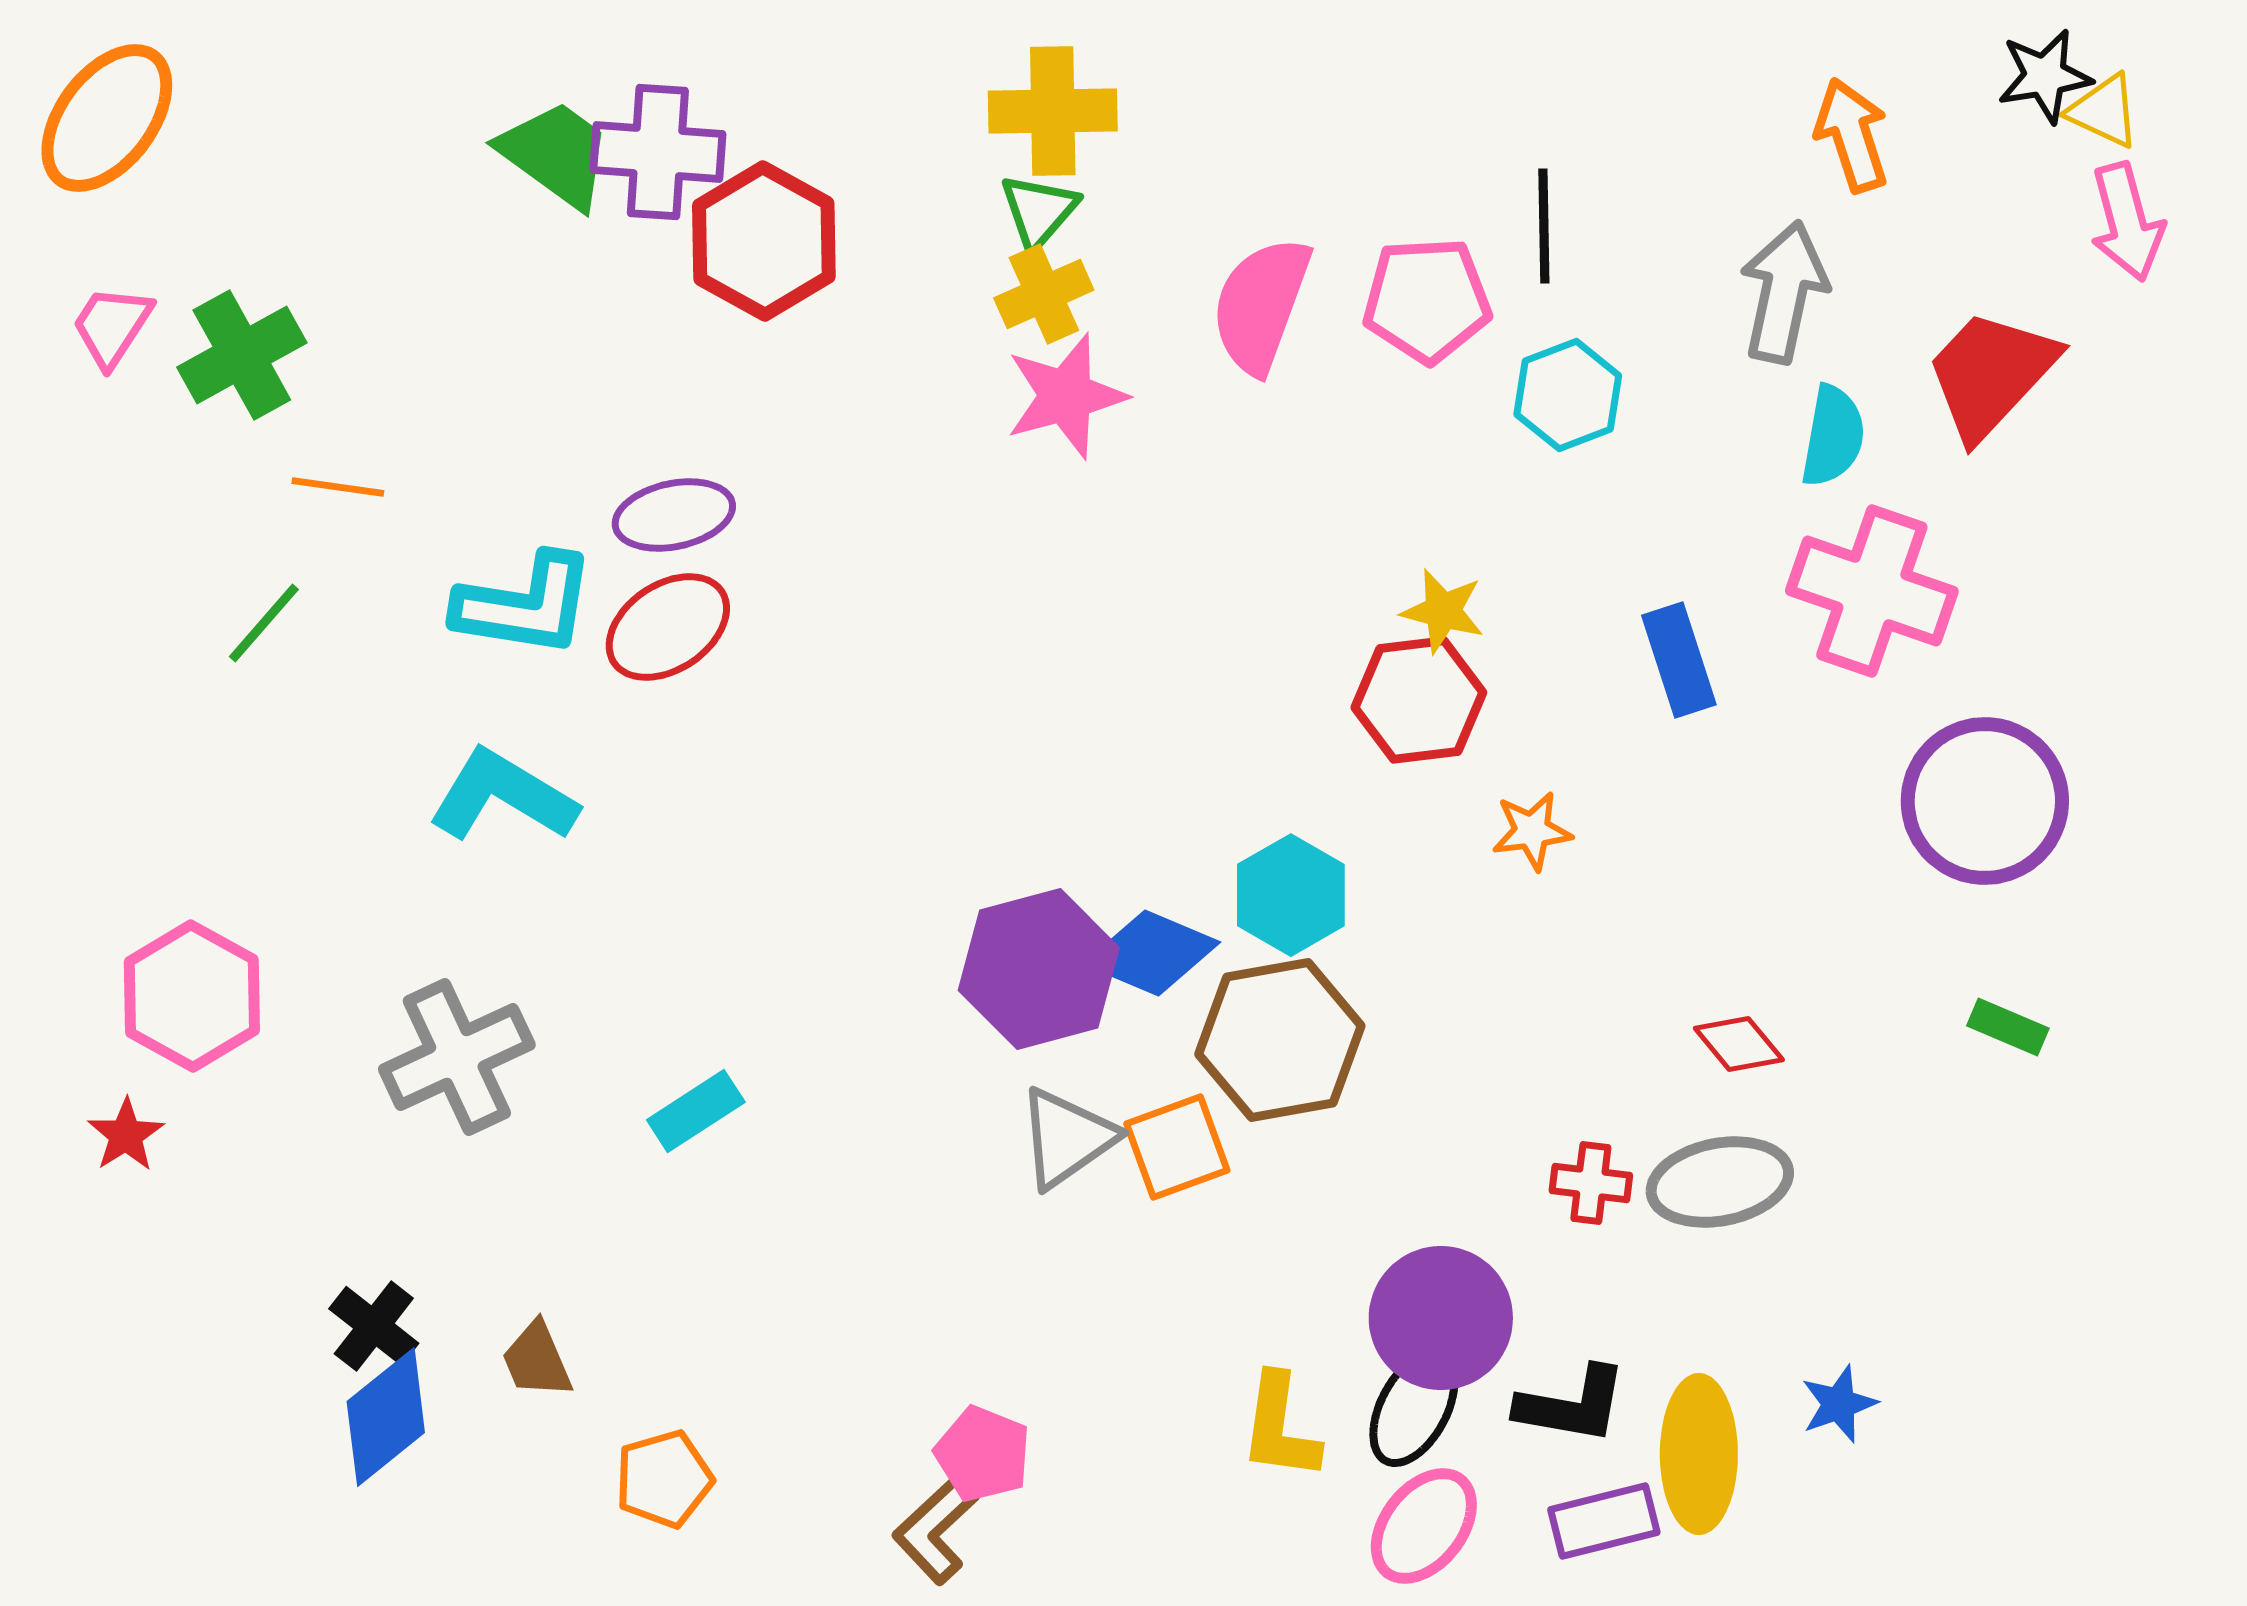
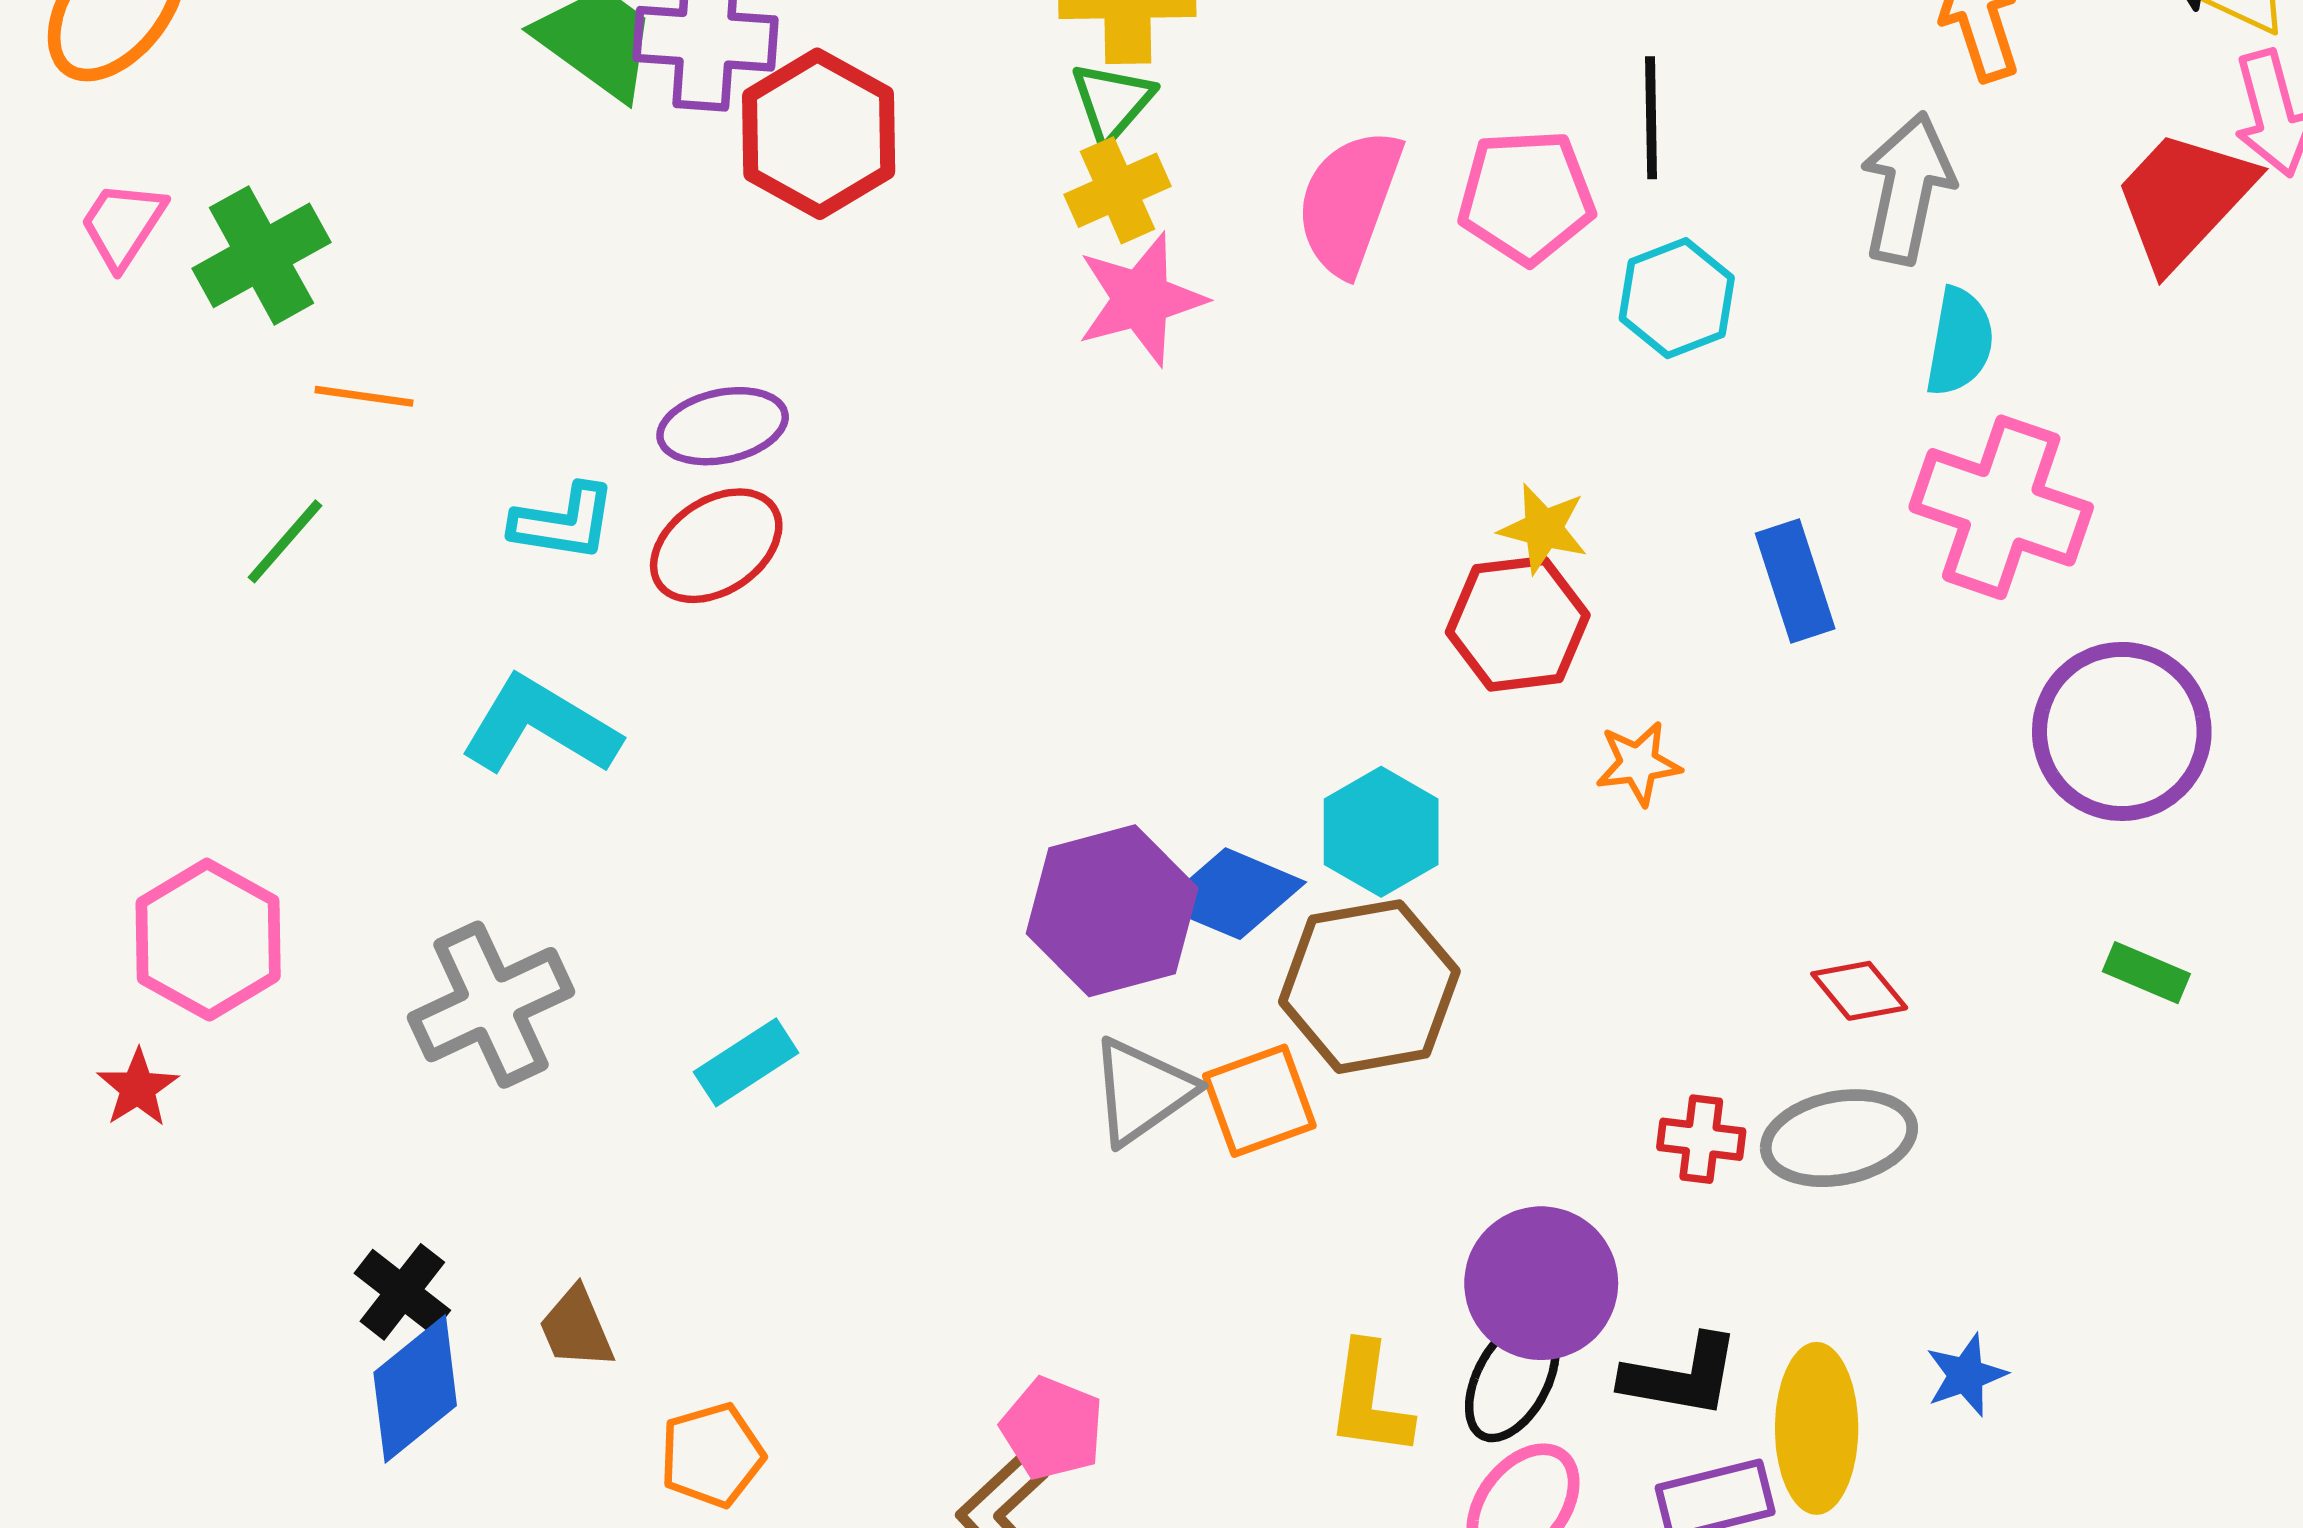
red trapezoid: (1991, 374) -> (2184, 199), moved
cyan L-shape: (525, 605) -> (564, 522), size x0.7

